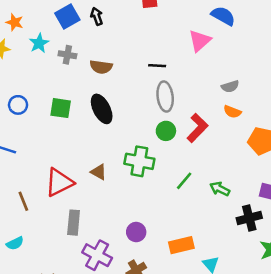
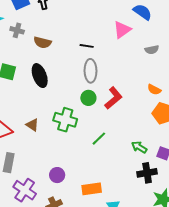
gray semicircle: (230, 86) -> (152, 50), moved
orange semicircle: (232, 112) -> (154, 90), moved
green arrow: (220, 189) -> (139, 147), moved

